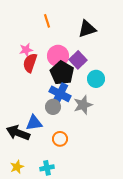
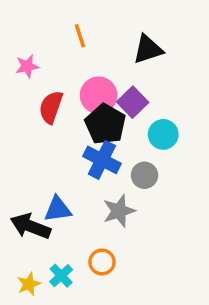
pink star: (26, 50) -> (27, 66), moved
gray star: (83, 105) -> (119, 211), moved
gray circle: (53, 107) -> (144, 175), moved
orange circle: (60, 139) -> (102, 262), moved
cyan cross: (47, 168) -> (61, 276), moved, turned -32

